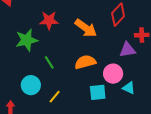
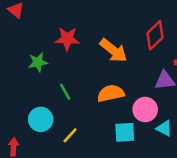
green star: (27, 40) -> (38, 62), size x0.7

